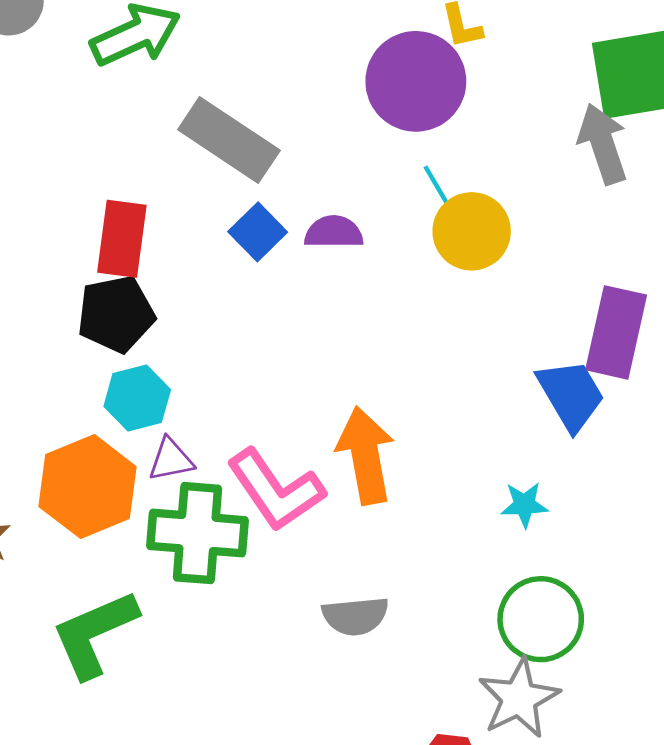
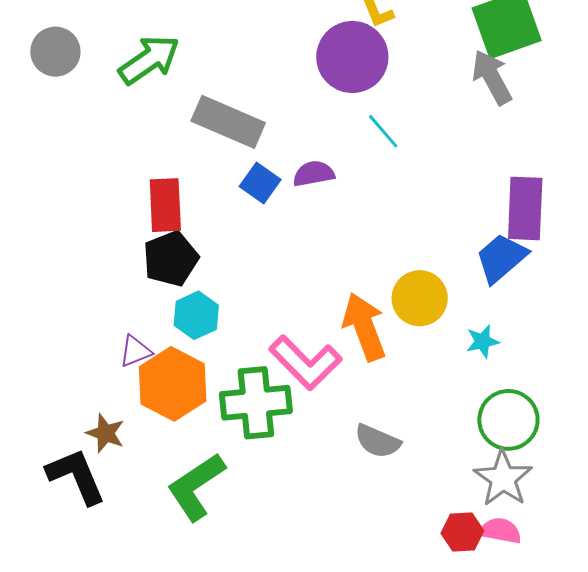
yellow circle: (472, 231) -> (420, 298), moved
blue trapezoid: (571, 395) -> (501, 258), turned -90
purple triangle: (171, 460) -> (135, 351), moved
gray semicircle: (355, 616) -> (378, 441), turned 39

